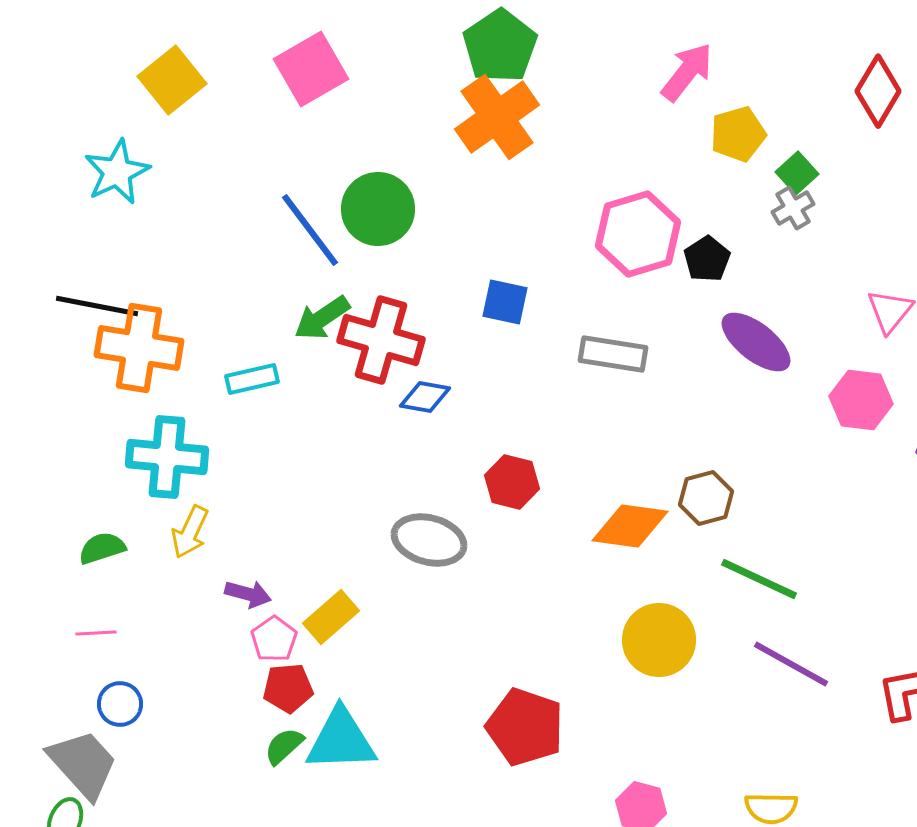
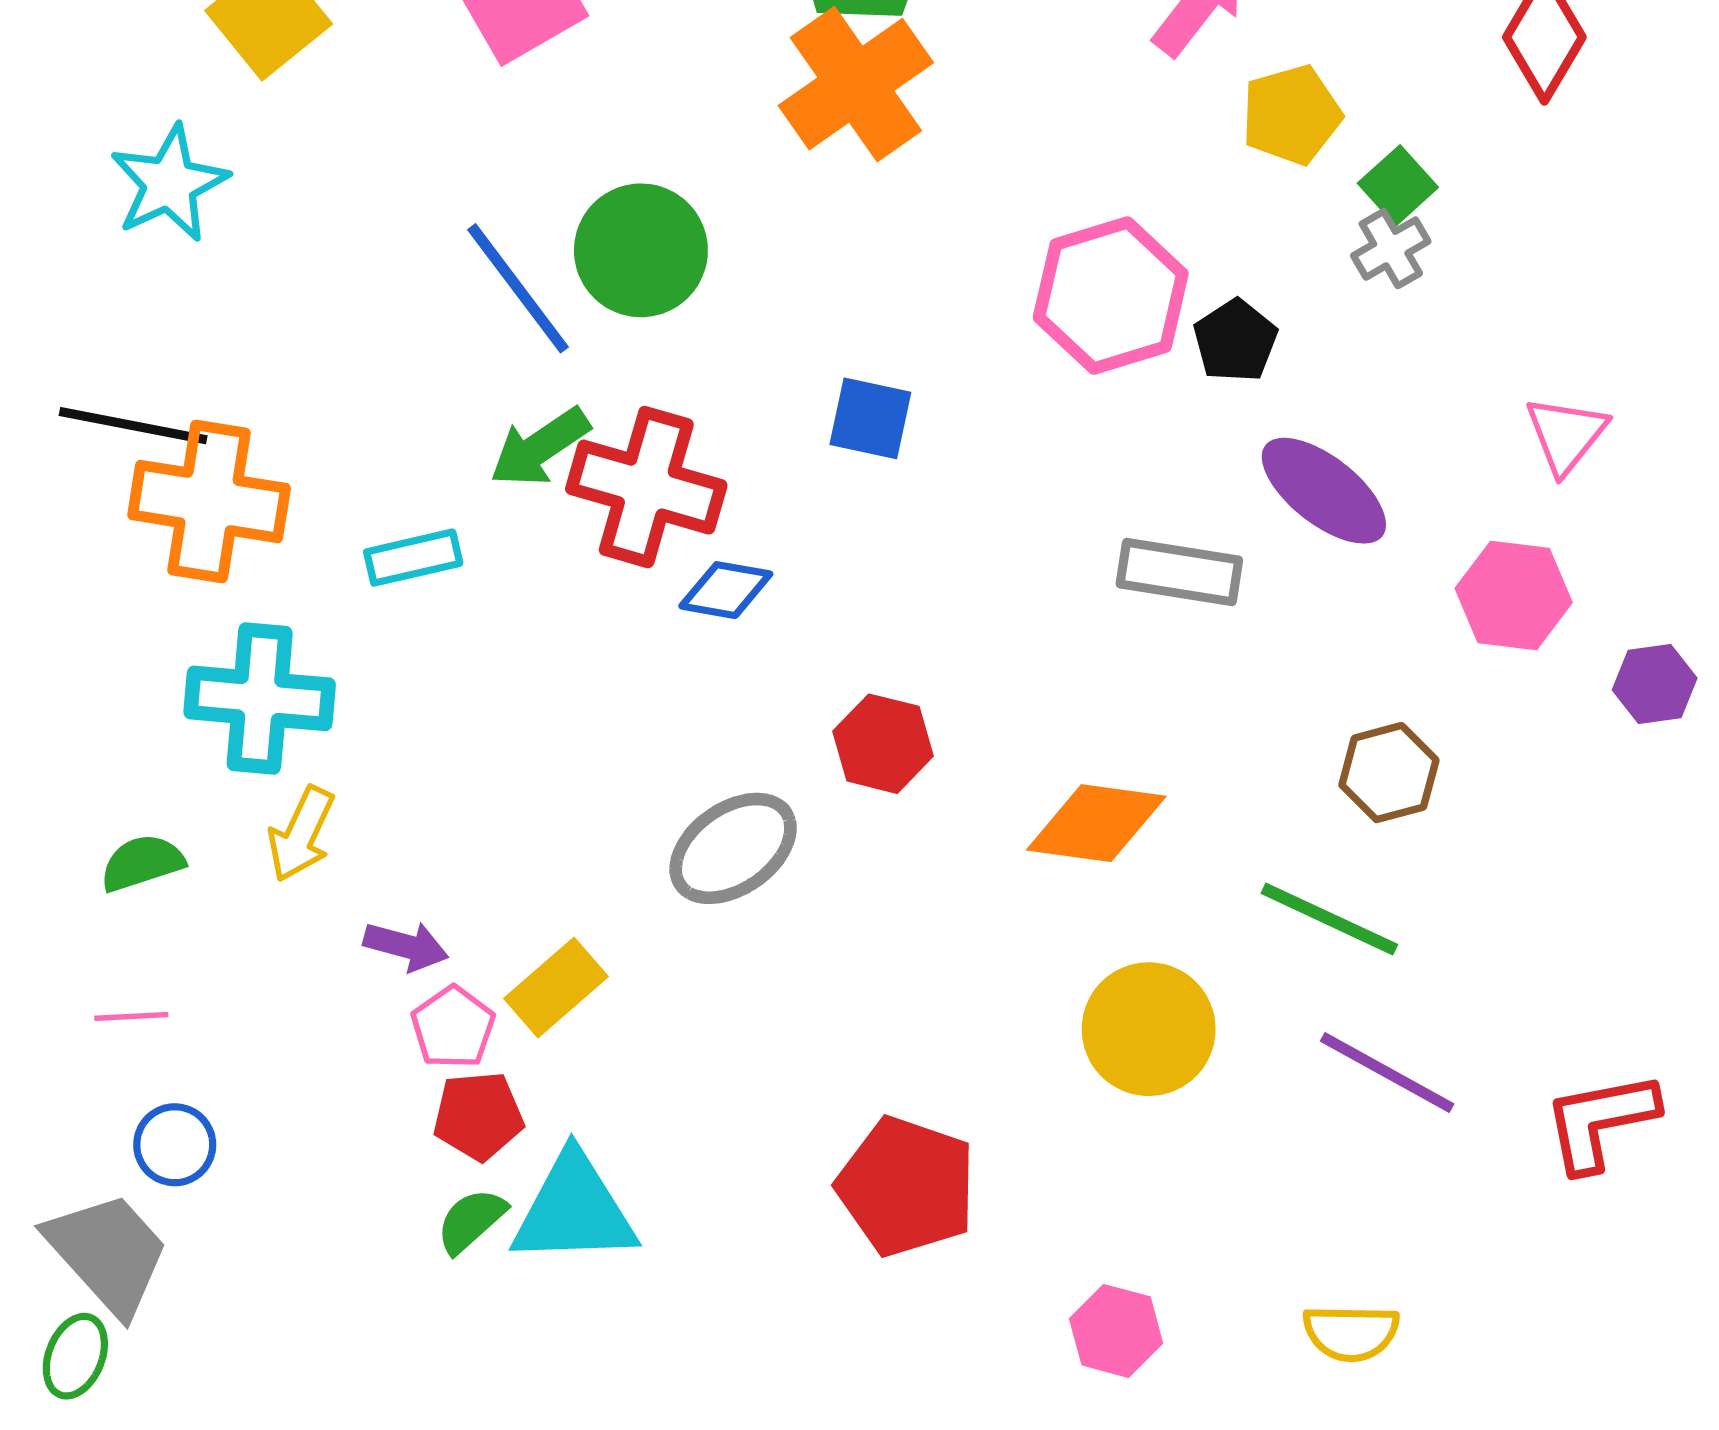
gray rectangle: (613, 354) -> (1179, 572), moved
brown hexagon: (706, 498) -> (1389, 773), moved
gray ellipse: (429, 540) -> (733, 848), turned -50

